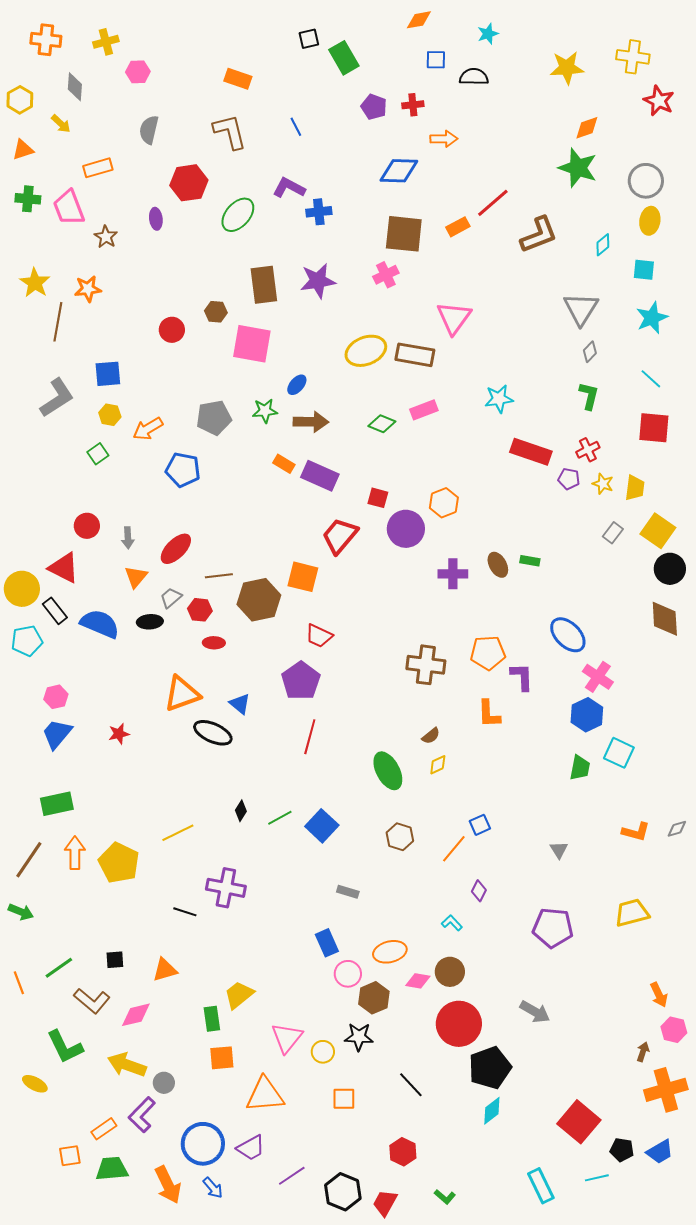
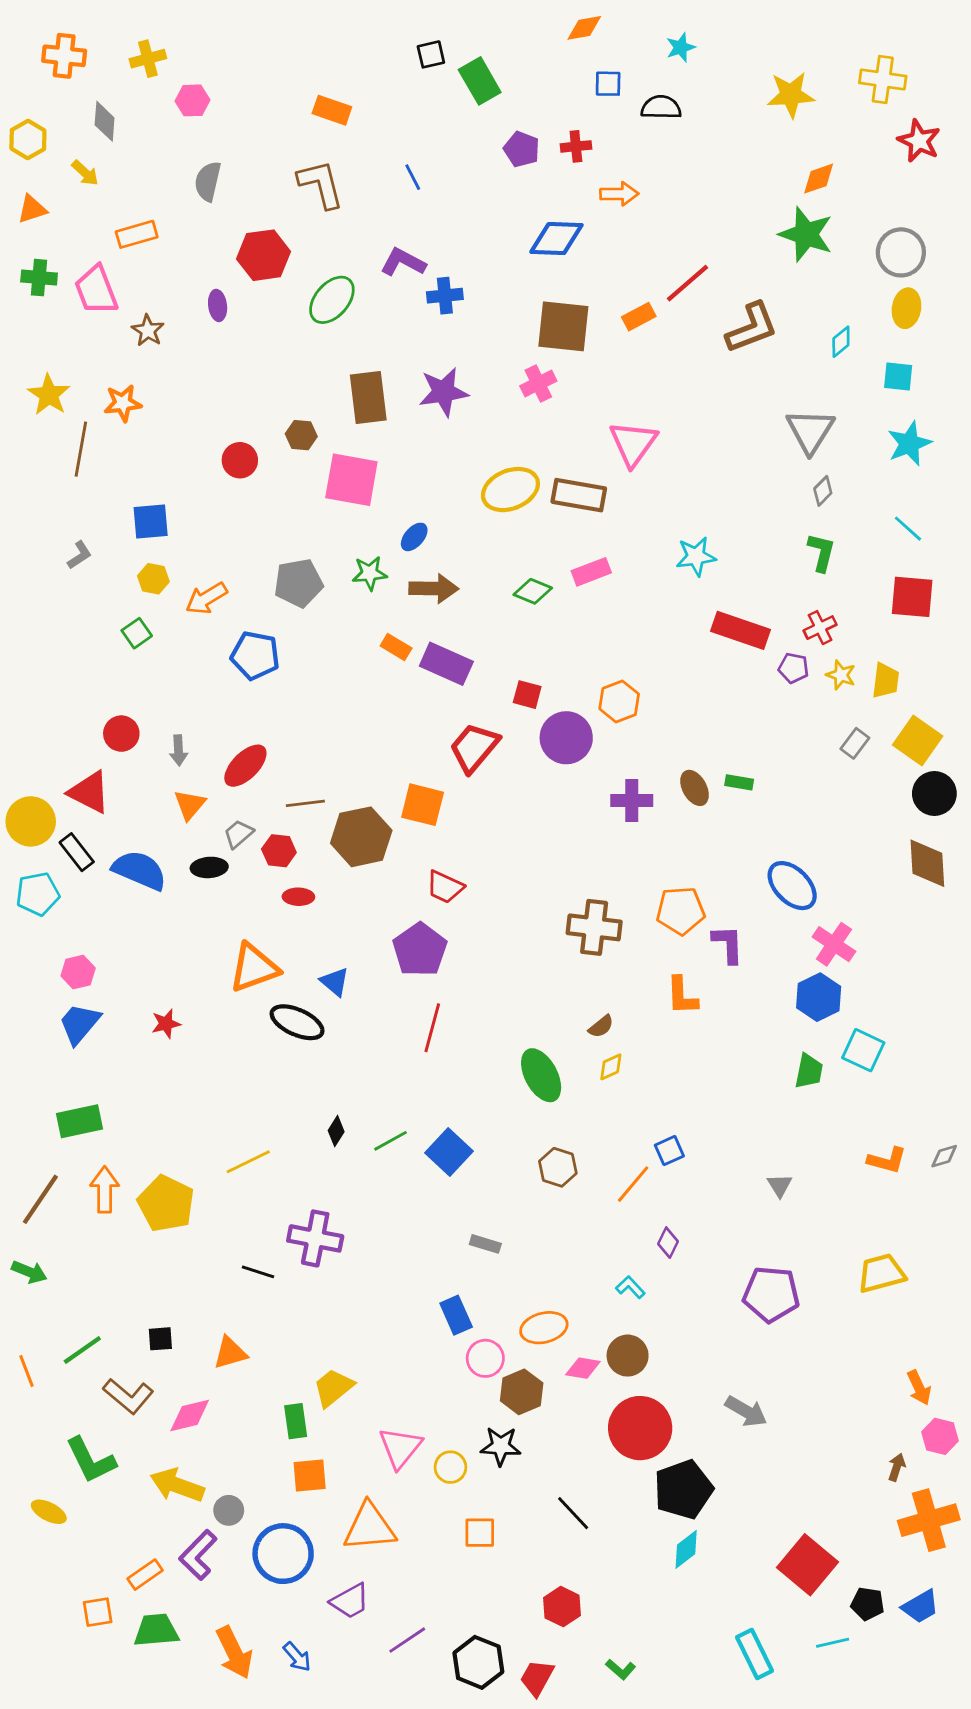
gray L-shape: (57, 398) -> (79, 555), size x0.5
blue circle: (203, 1144) -> (283, 1554), moved

